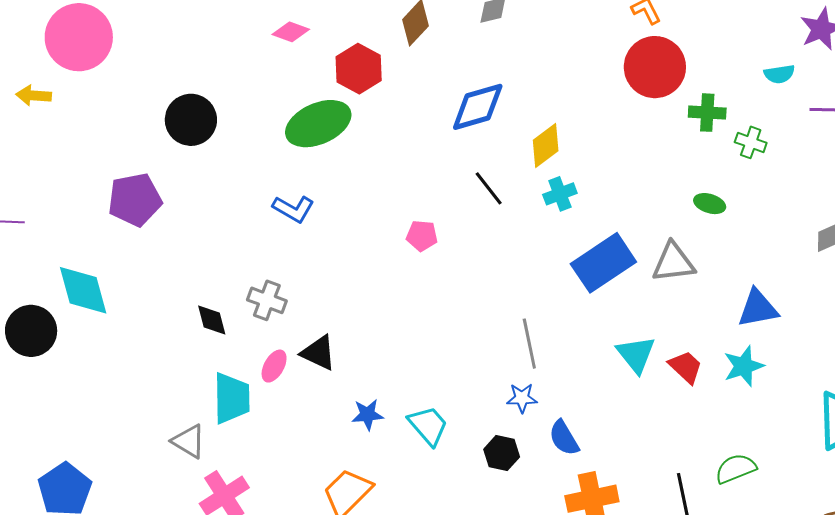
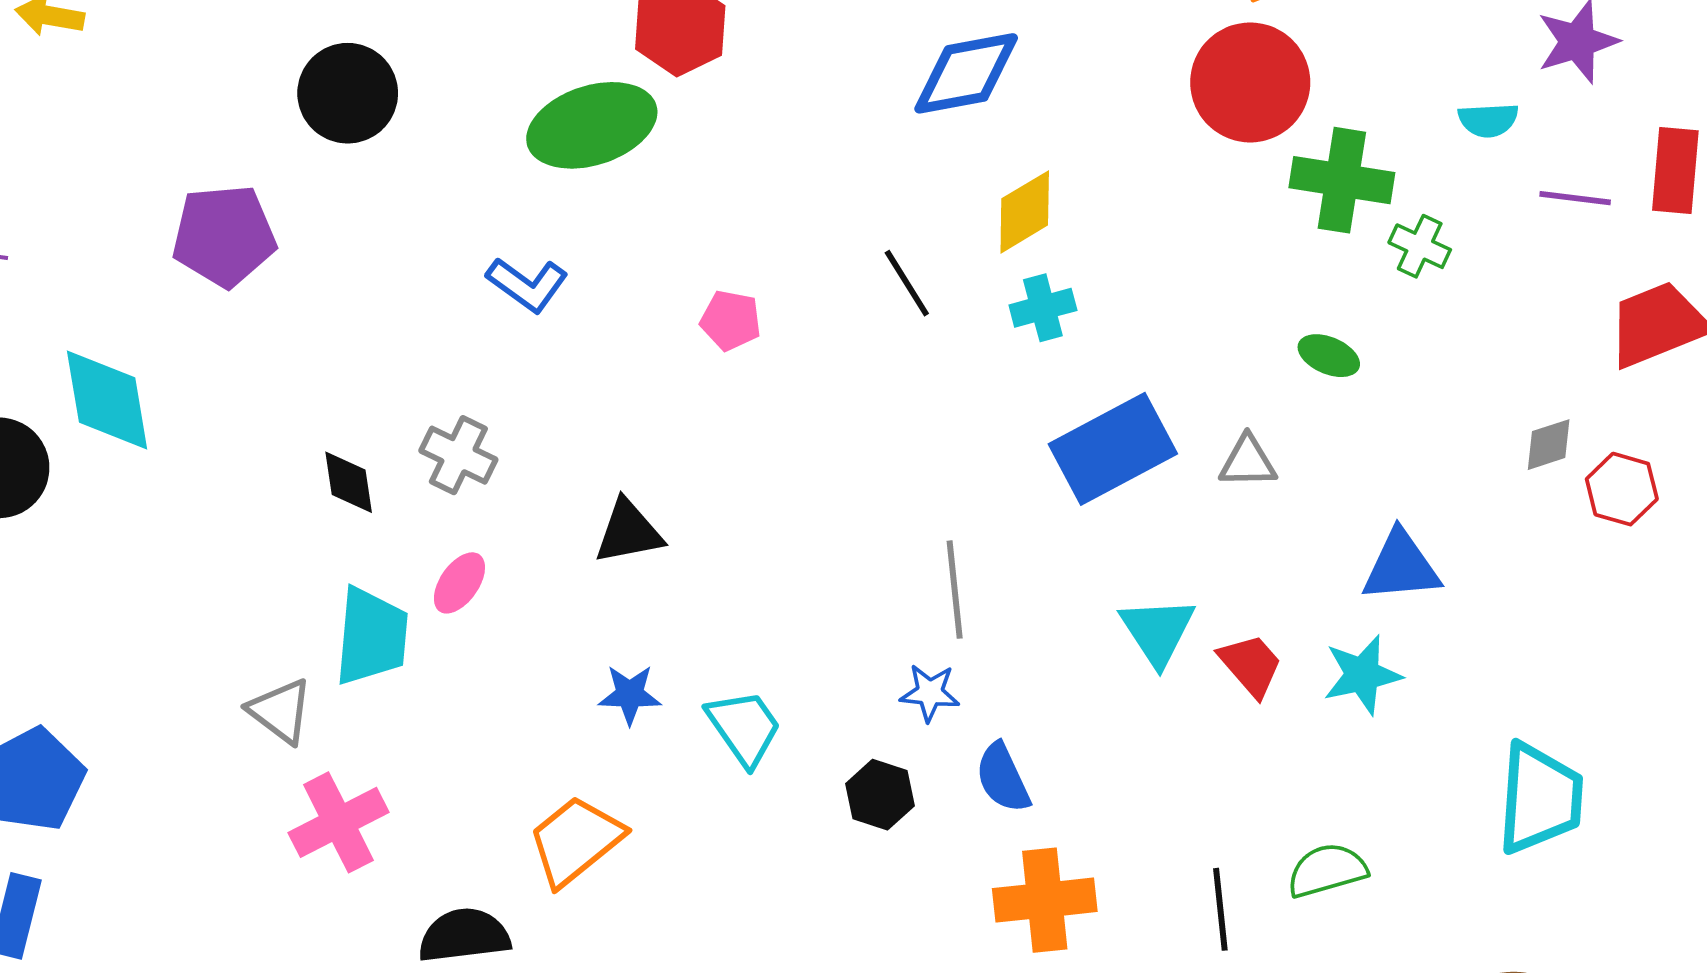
blue diamond: (478, 107) -> (966, 73), moved
green cross: (707, 113) -> (1342, 180), size x1.4
pink pentagon: (422, 236) -> (731, 320), moved
gray triangle: (673, 262) -> (1248, 462), size x0.7
black triangle: (318, 353) -> (629, 532), moved, turned -42

